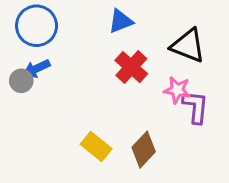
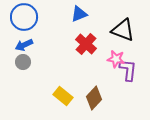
gray circle: (21, 81) -> (23, 62), moved

